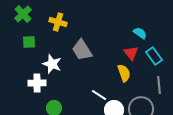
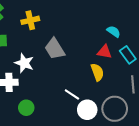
yellow cross: (58, 22) -> (30, 20), turned -30
red triangle: (131, 53) -> (104, 52), turned -42

